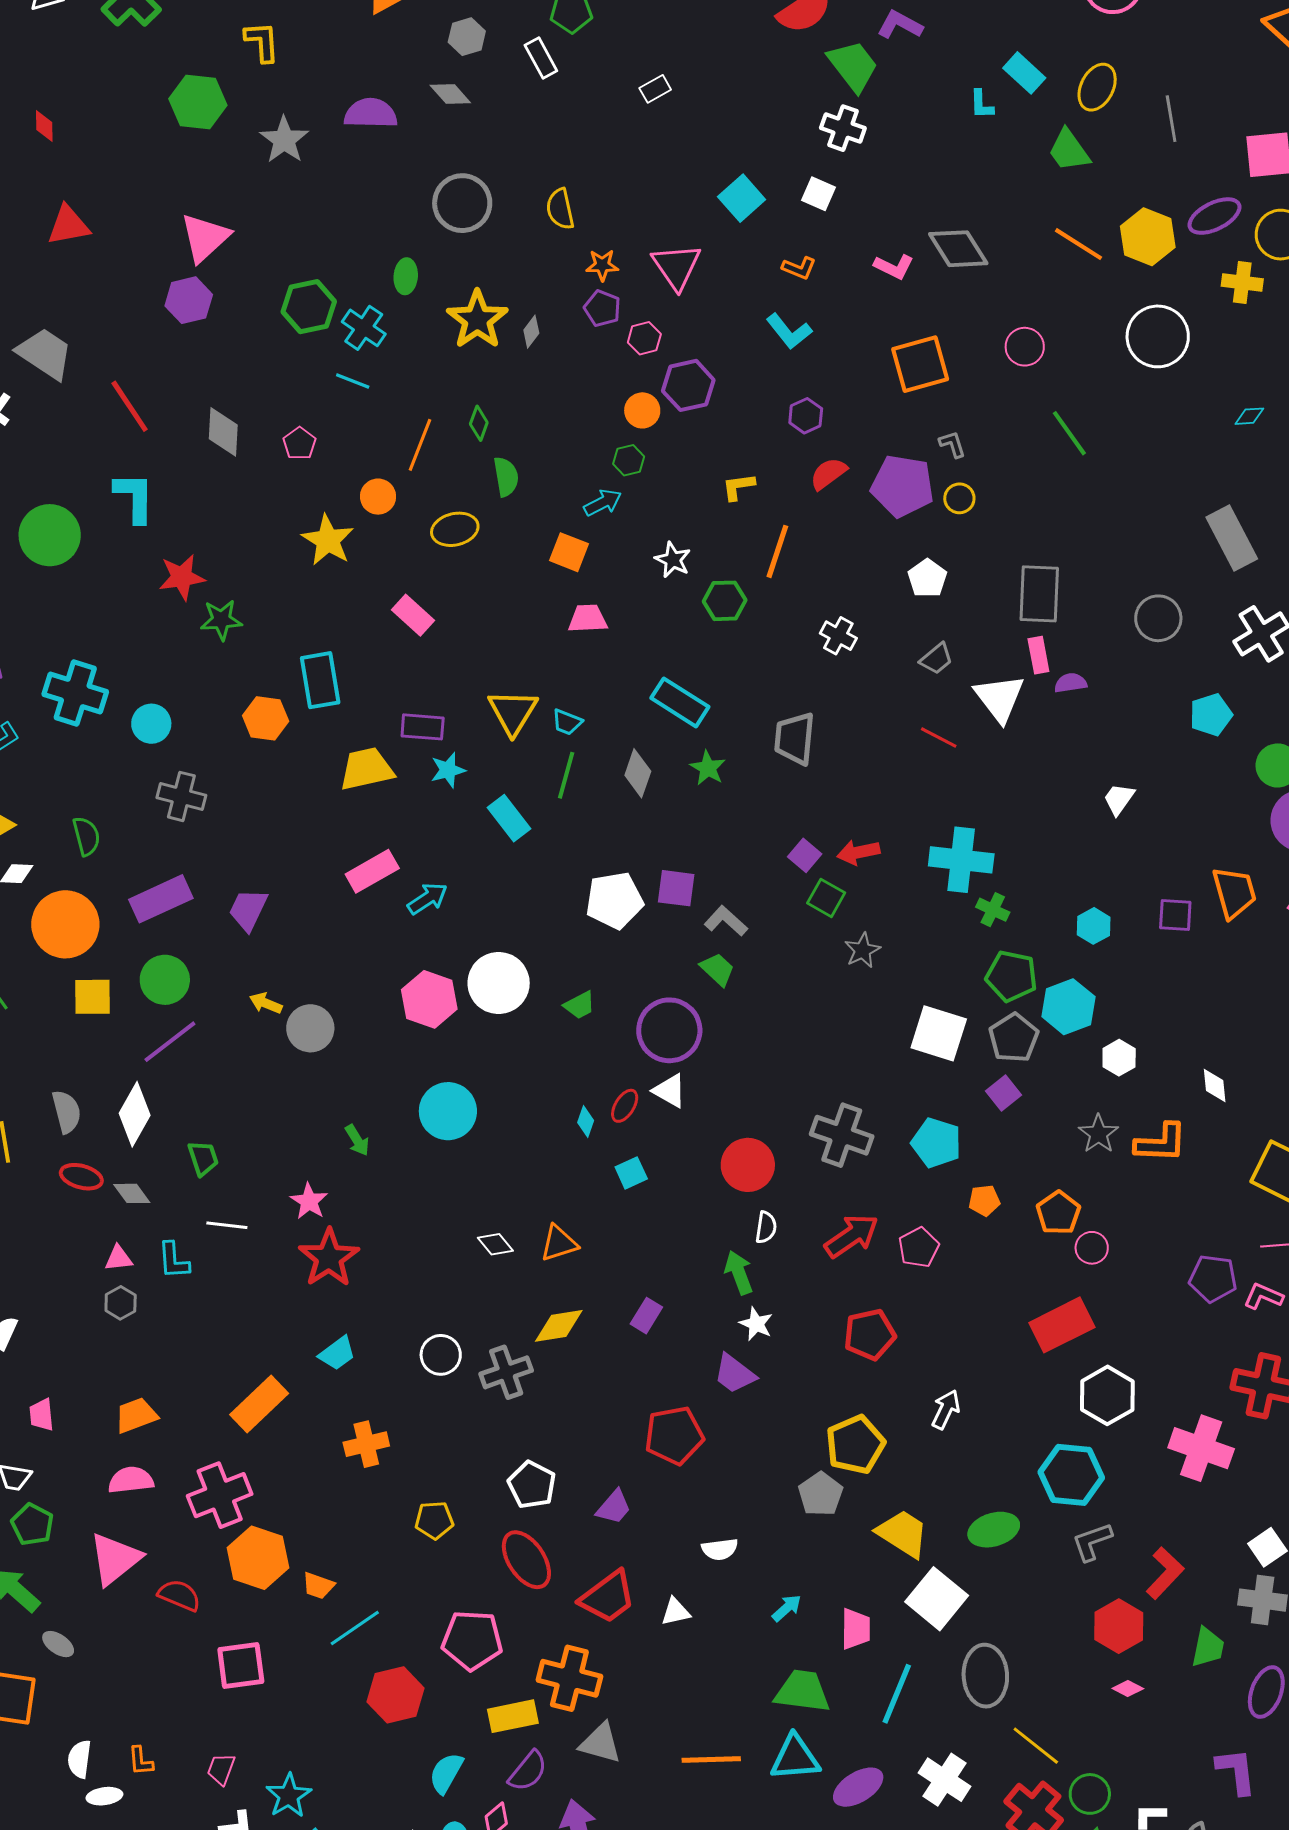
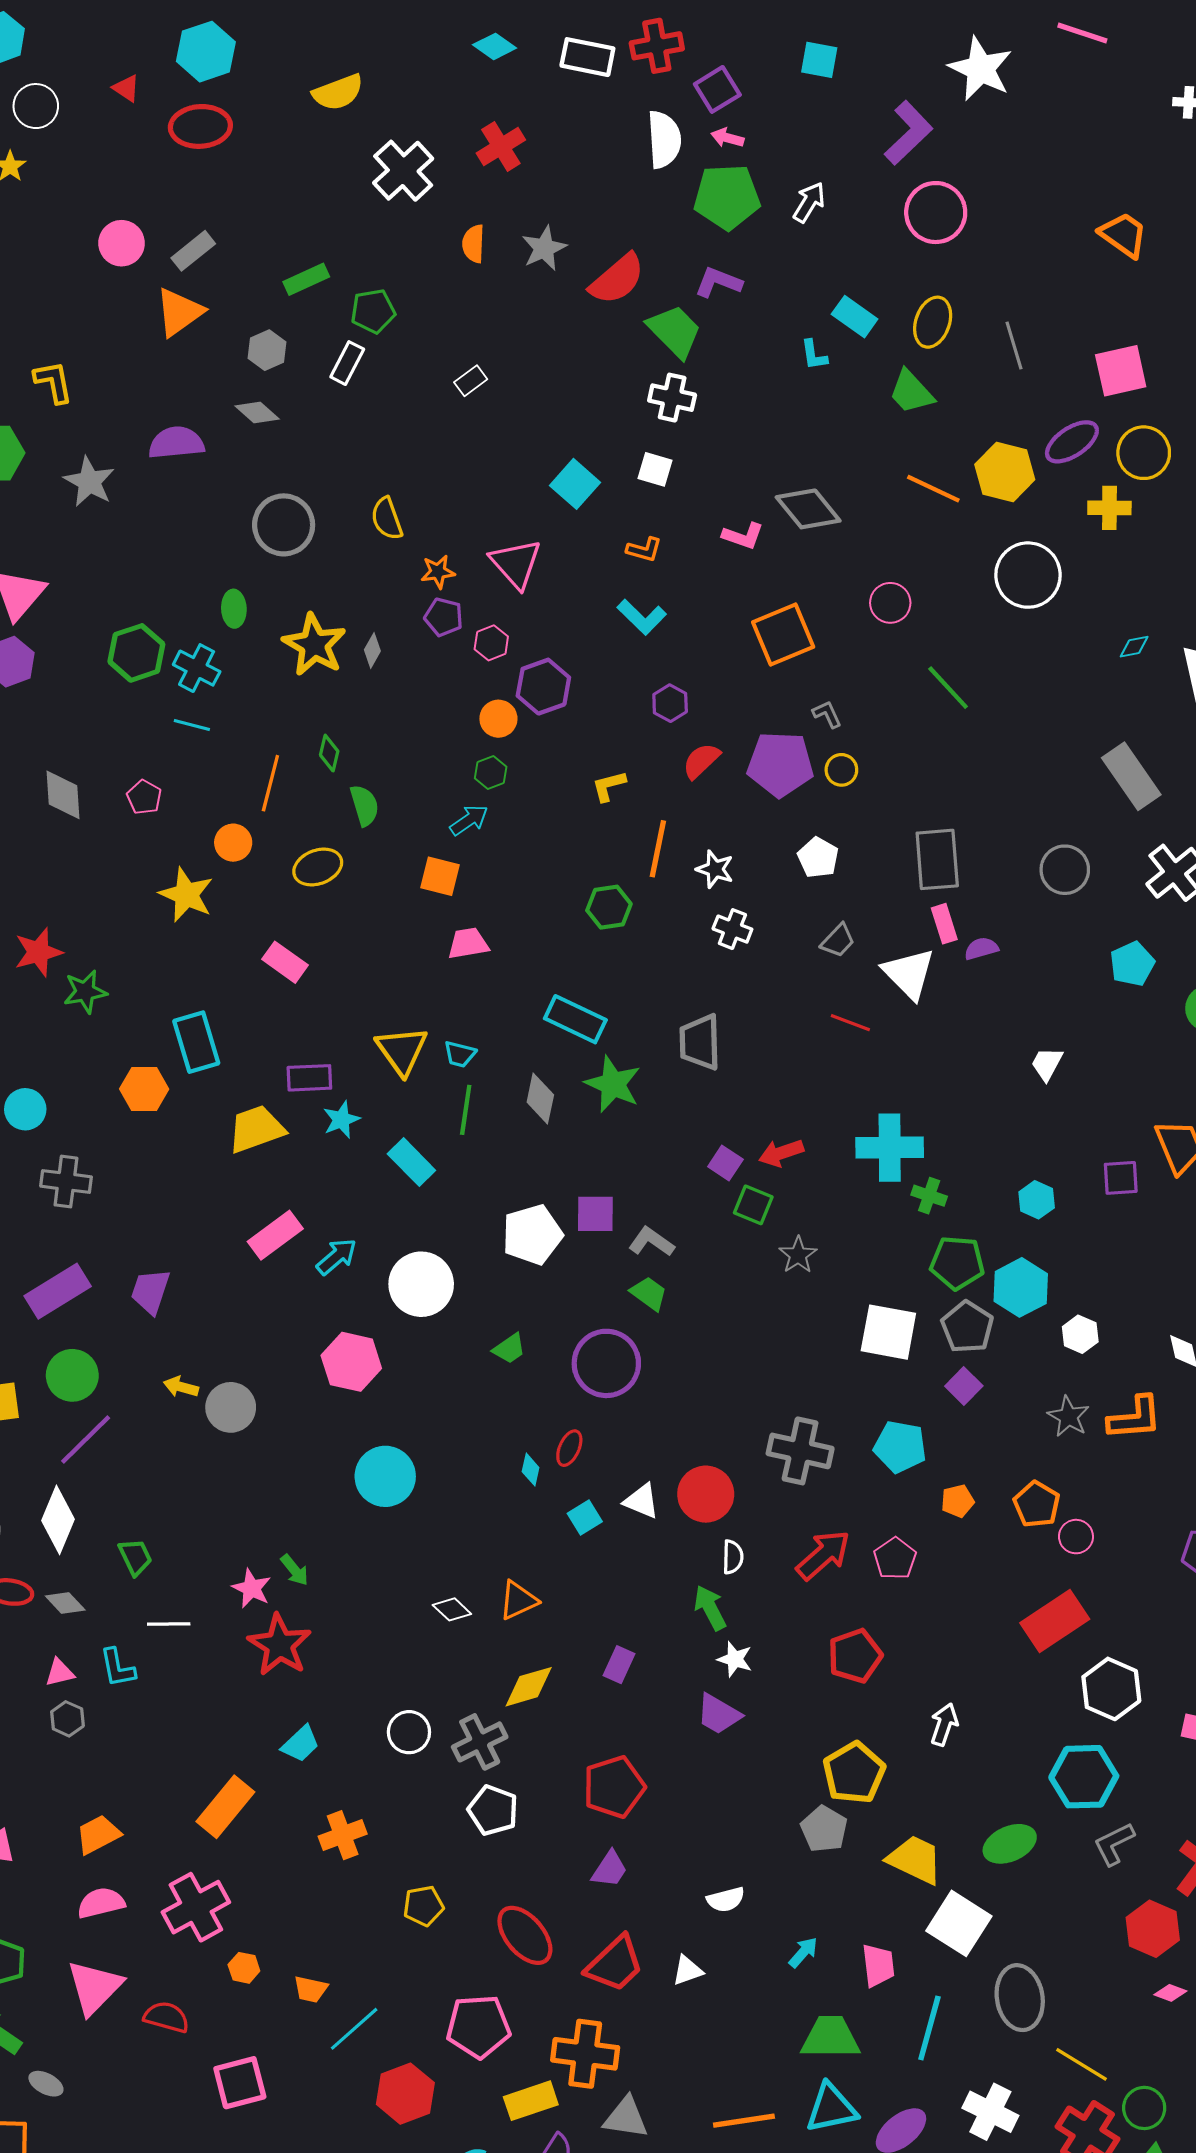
white rectangle: (541, 58) -> (347, 363), turned 63
white star: (673, 560) -> (715, 869), moved
green star: (708, 768) -> (613, 1084), size x1.5
white circle: (499, 983) -> (421, 1284), moved
white triangle: (670, 1091) -> (642, 1501), moved
green arrow: (357, 1140) -> (295, 1570), moved
red pentagon: (674, 1435) -> (614, 1787), moved
white pentagon: (532, 1485) -> (493, 1810), moved
orange hexagon: (258, 1558) -> (244, 1968), size x0.5

